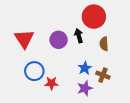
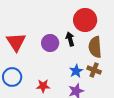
brown semicircle: (104, 44) -> (95, 47), size x1.5
blue circle: (34, 71) -> (12, 77), moved
brown cross: (103, 75) -> (94, 70), moved

